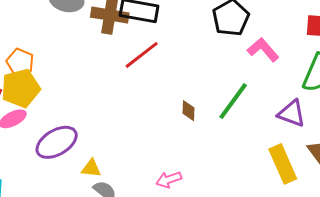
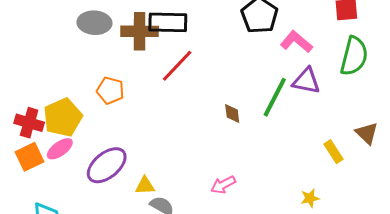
orange pentagon: (20, 62) -> (110, 90), moved
purple triangle: (292, 113) -> (306, 81), moved
yellow rectangle: (283, 164) -> (333, 152), size x0.6

